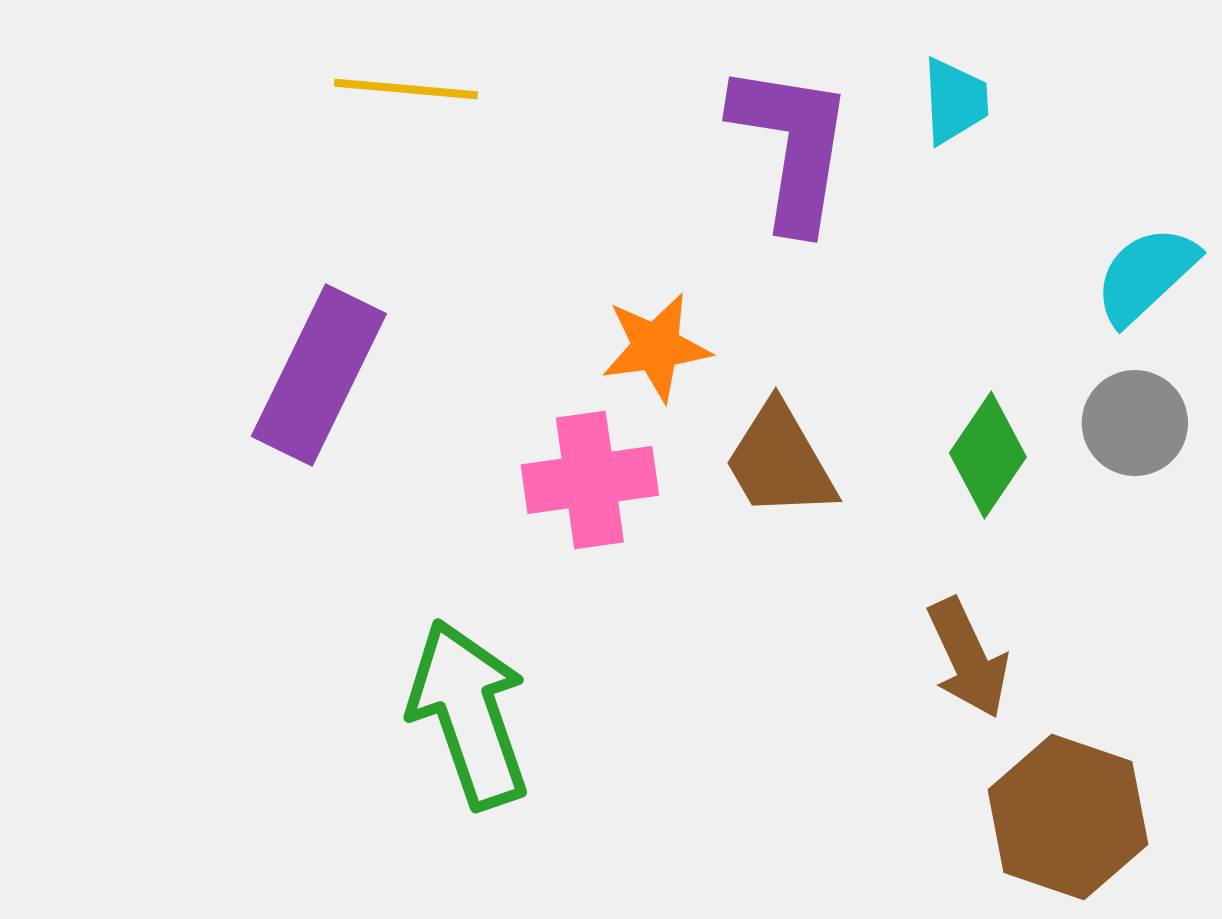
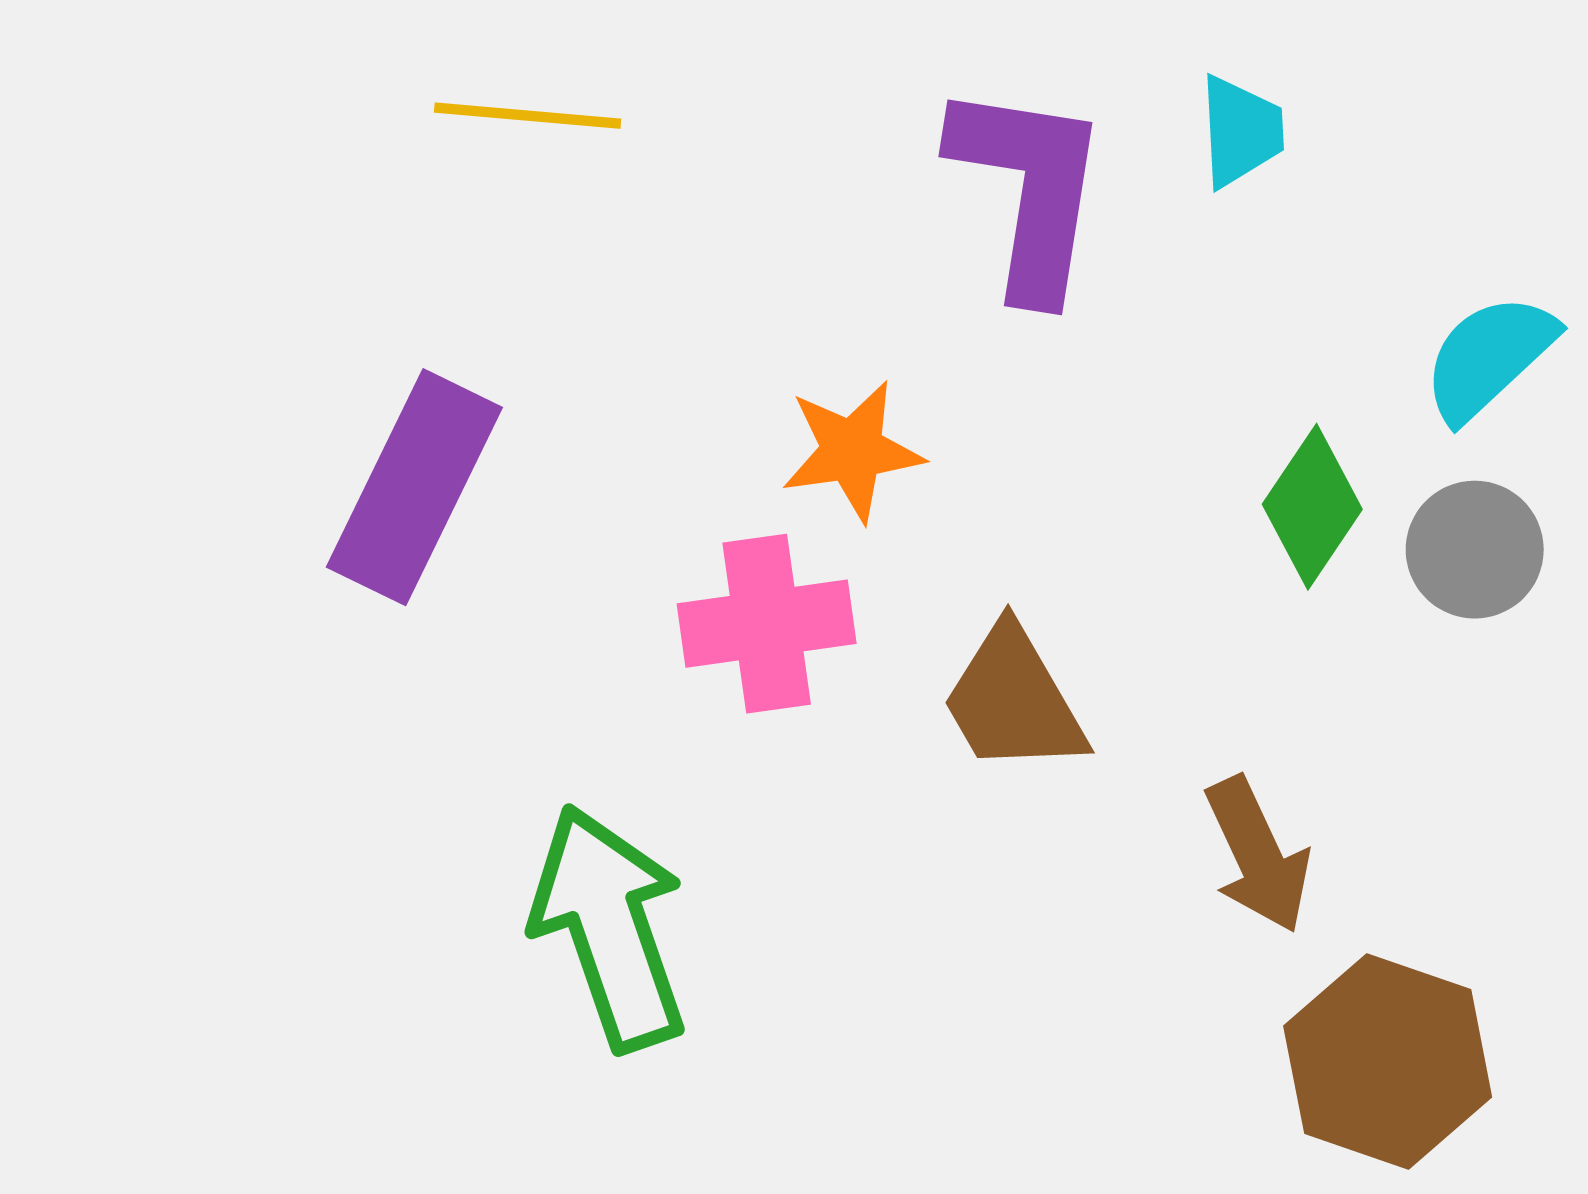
green diamond: (988, 455) -> (1312, 507), moved
brown trapezoid: (780, 461) -> (1013, 700), moved

